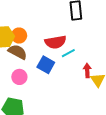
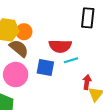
blue square: (46, 65) -> (45, 68), turned -30
pink circle: (19, 77) -> (16, 75), size x1.5

